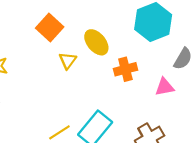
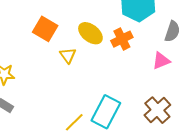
orange cross: (125, 69) -> (122, 39), moved

